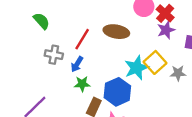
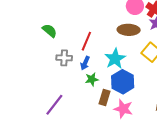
brown ellipse: (116, 32) -> (129, 30), moved
cyan star: (136, 68) -> (115, 59), moved

